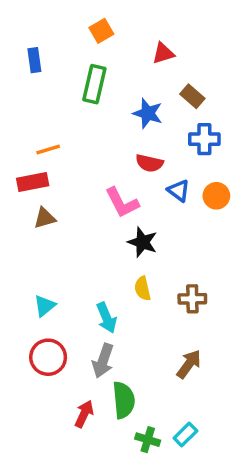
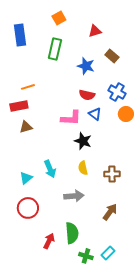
blue rectangle: (34, 60) -> (20, 35), size x1.5
blue cross: (204, 139) -> (117, 92), moved, turned 30
blue triangle: (179, 191) -> (95, 114), moved
pink L-shape: (122, 203) -> (71, 118), turned -60
cyan arrow: (106, 318) -> (50, 169), moved
gray arrow: (103, 361) -> (74, 196), moved, turned -114

